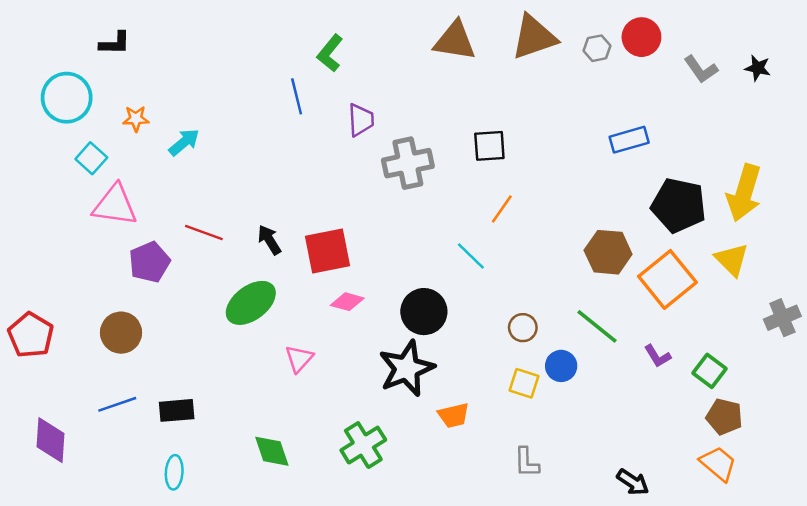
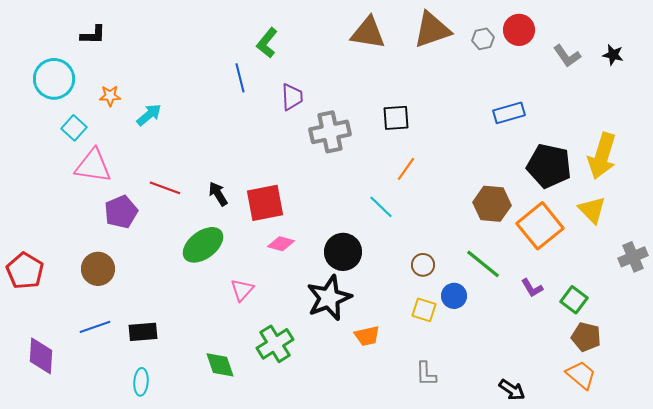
green cross: (363, 445) -> (275, 344), moved

